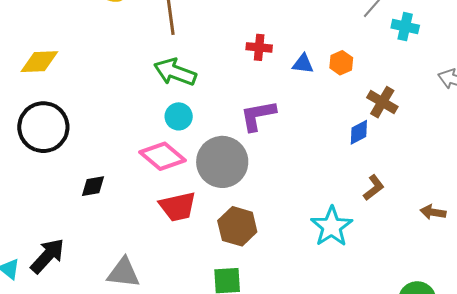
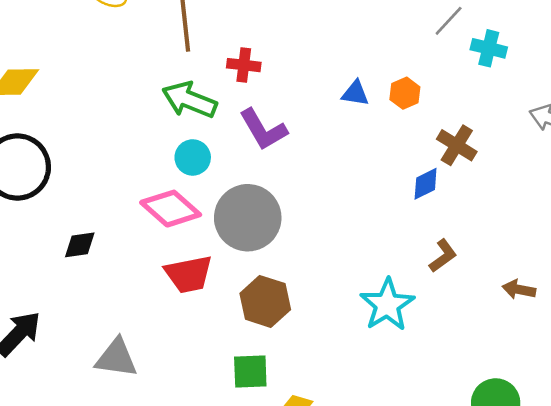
red cross: (259, 47) -> (244, 65), moved
purple L-shape: (258, 116) -> (263, 130), moved, turned -111

